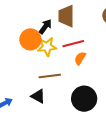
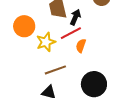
black arrow: (45, 27) -> (75, 17), moved
orange circle: (30, 39) -> (24, 26), moved

